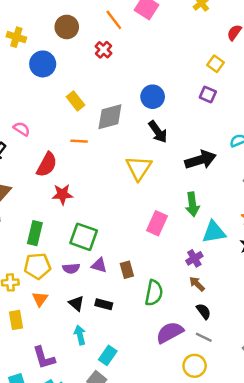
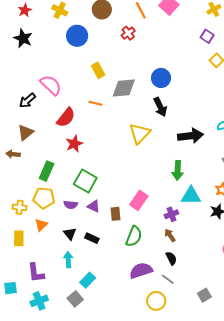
purple square: (208, 95) -> (207, 36), moved
pink semicircle: (22, 129) -> (51, 85), size x1.6
red star: (62, 194) -> (74, 144), turned -30
pink rectangle: (157, 223) -> (139, 200), moved

